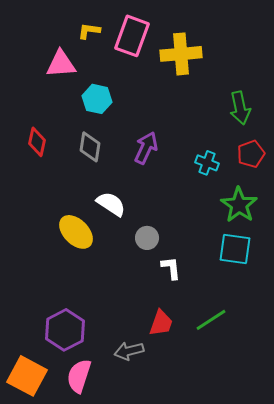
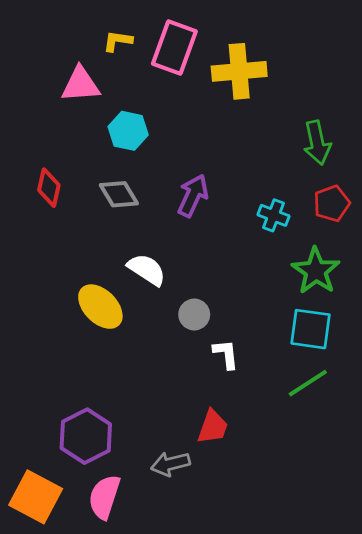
gray diamond: (90, 147) -> (119, 194), turned -40
green line: (211, 320) -> (308, 383), moved

